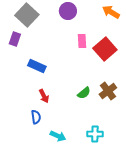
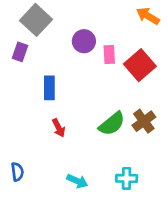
purple circle: (68, 11) -> (84, 41), moved
blue rectangle: (37, 66) -> (49, 88), turned 66
green semicircle: (84, 93) -> (112, 124), size x1.5
blue semicircle: (36, 117) -> (17, 172), moved

